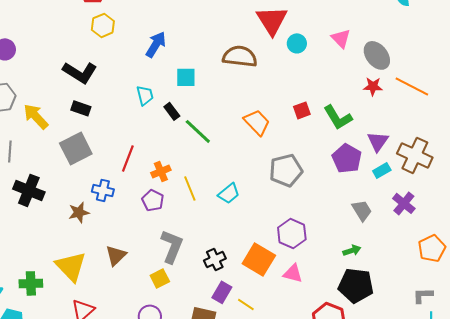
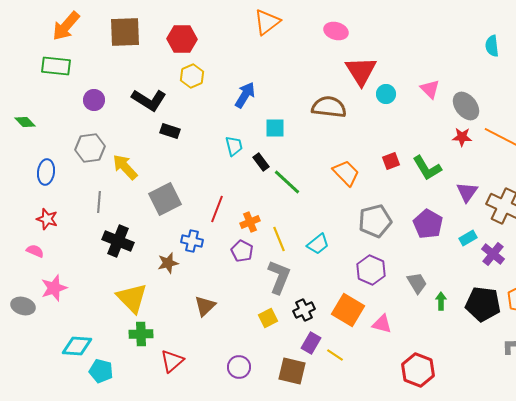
black L-shape: (80, 72) -> (149, 100), moved
black rectangle: (81, 108) -> (170, 131), moved
purple pentagon: (347, 158) -> (428, 224), moved
cyan rectangle: (382, 170) -> (468, 238), moved
gray trapezoid: (362, 210) -> (417, 283), moved
purple hexagon: (292, 233) -> (371, 270), moved
gray L-shape: (172, 246) -> (279, 277), moved
green arrow: (352, 250) -> (441, 301), turned -72
yellow triangle: (71, 266) -> (132, 298), moved
yellow square: (160, 278) -> (268, 318), moved
green cross: (31, 283) -> (141, 334), moved
black pentagon: (356, 285) -> (483, 304), moved

